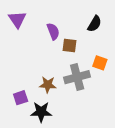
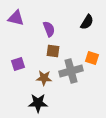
purple triangle: (17, 19) -> (16, 18), turned -42
brown square: (69, 46) -> (53, 51), moved
purple square: (21, 98) -> (18, 64), moved

